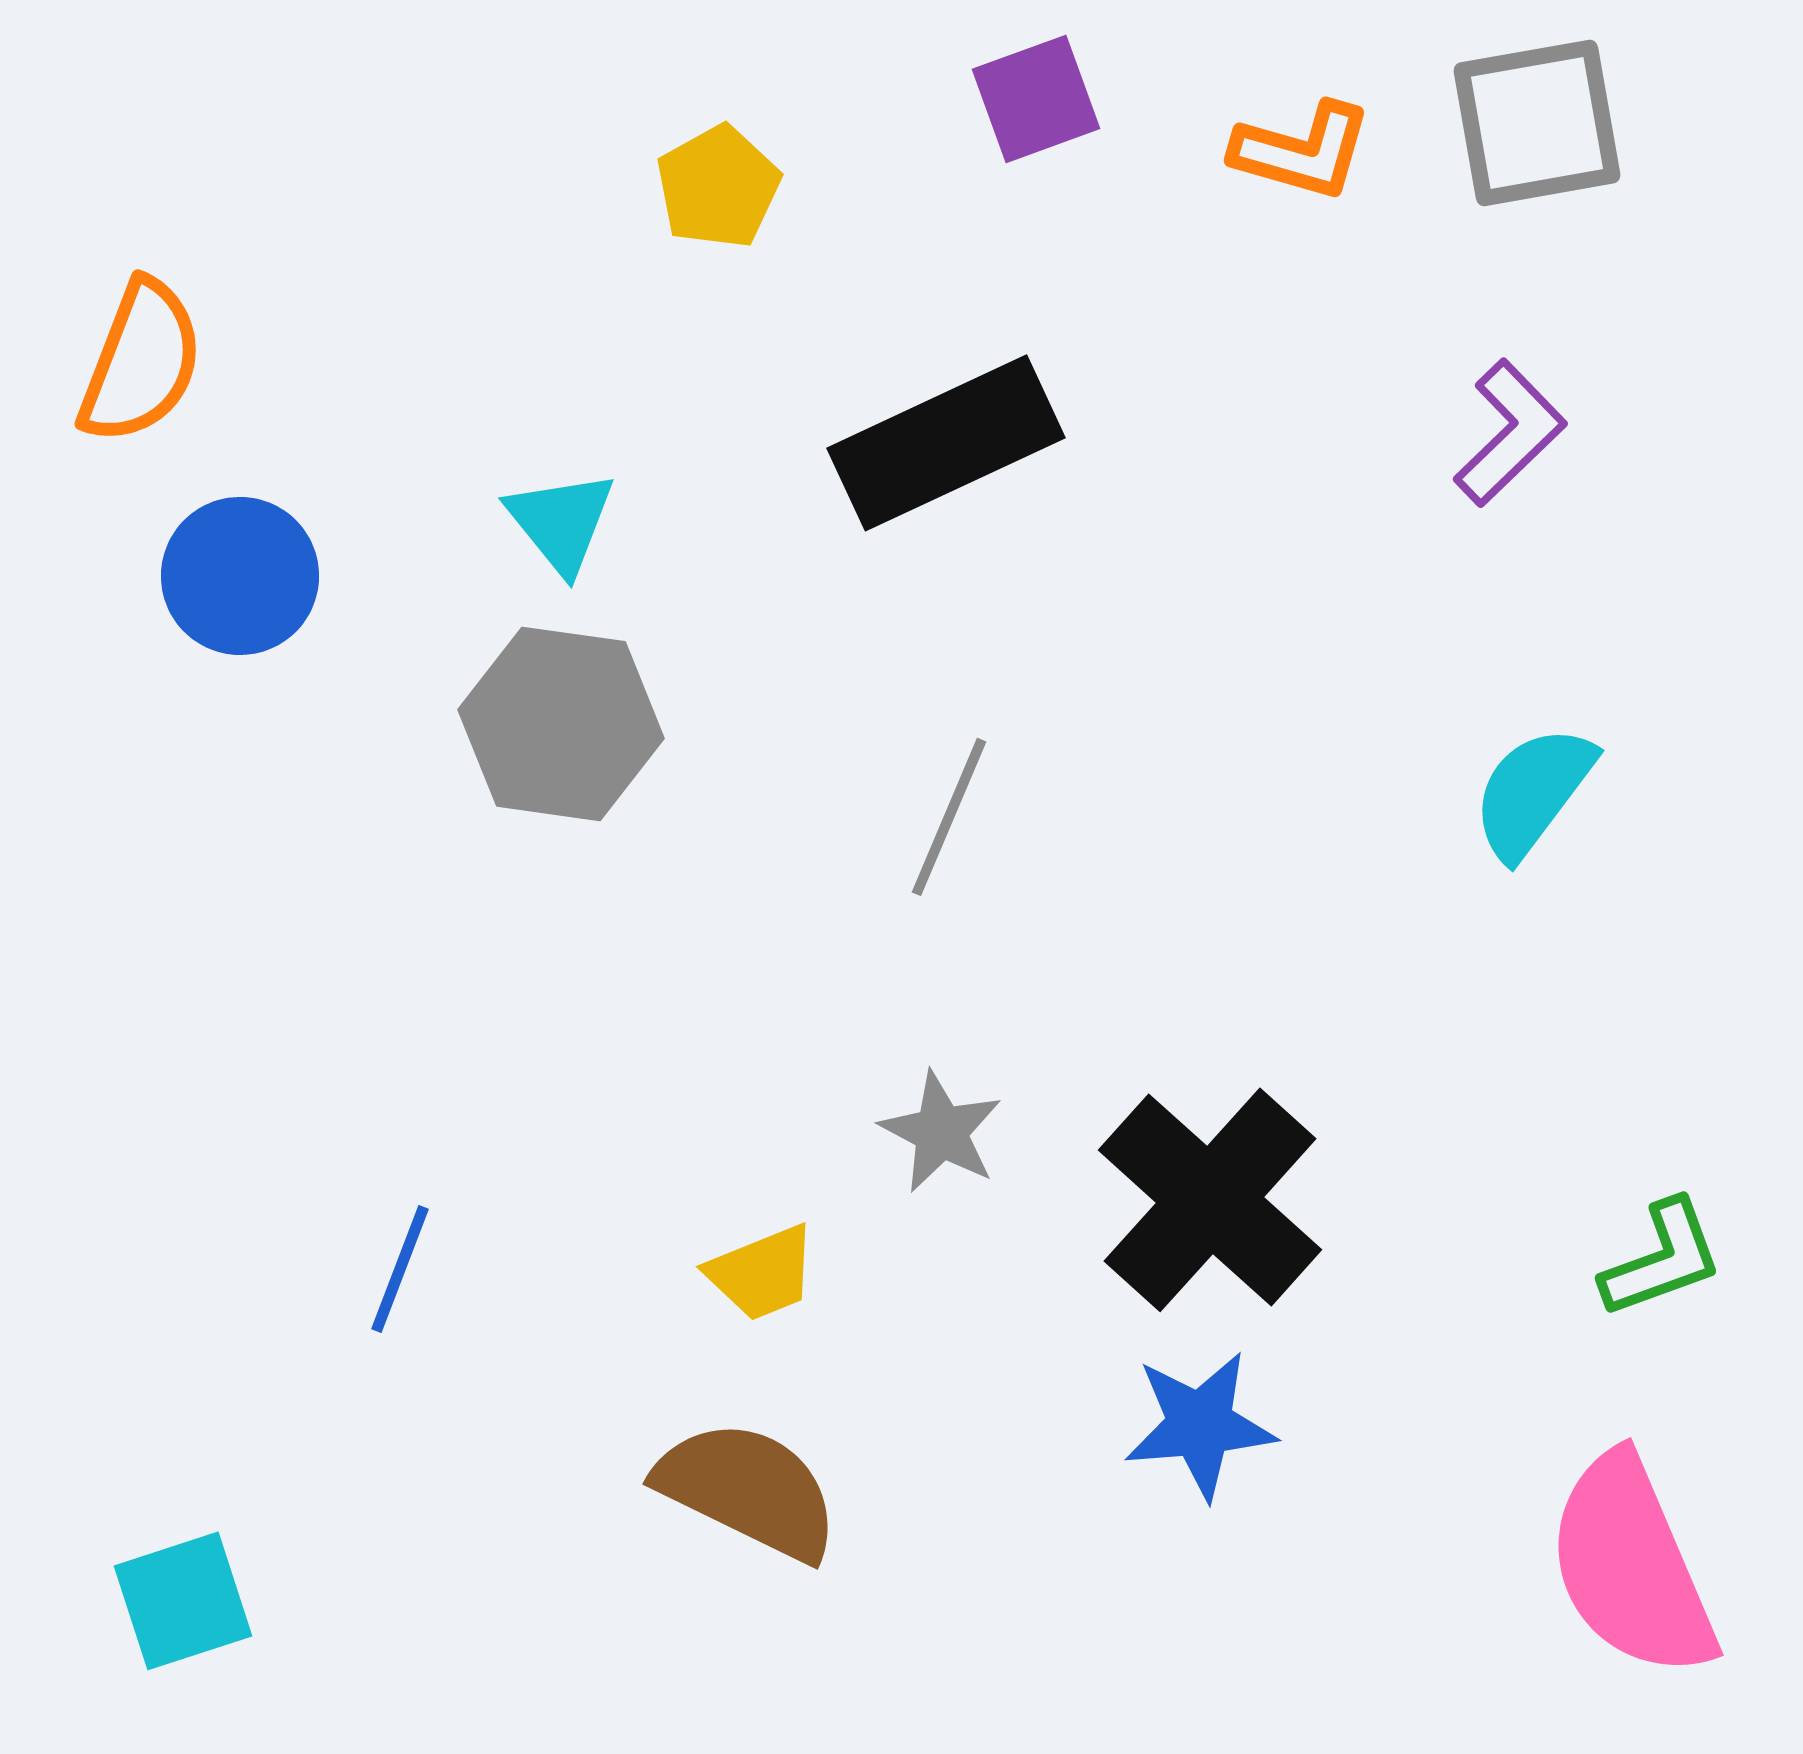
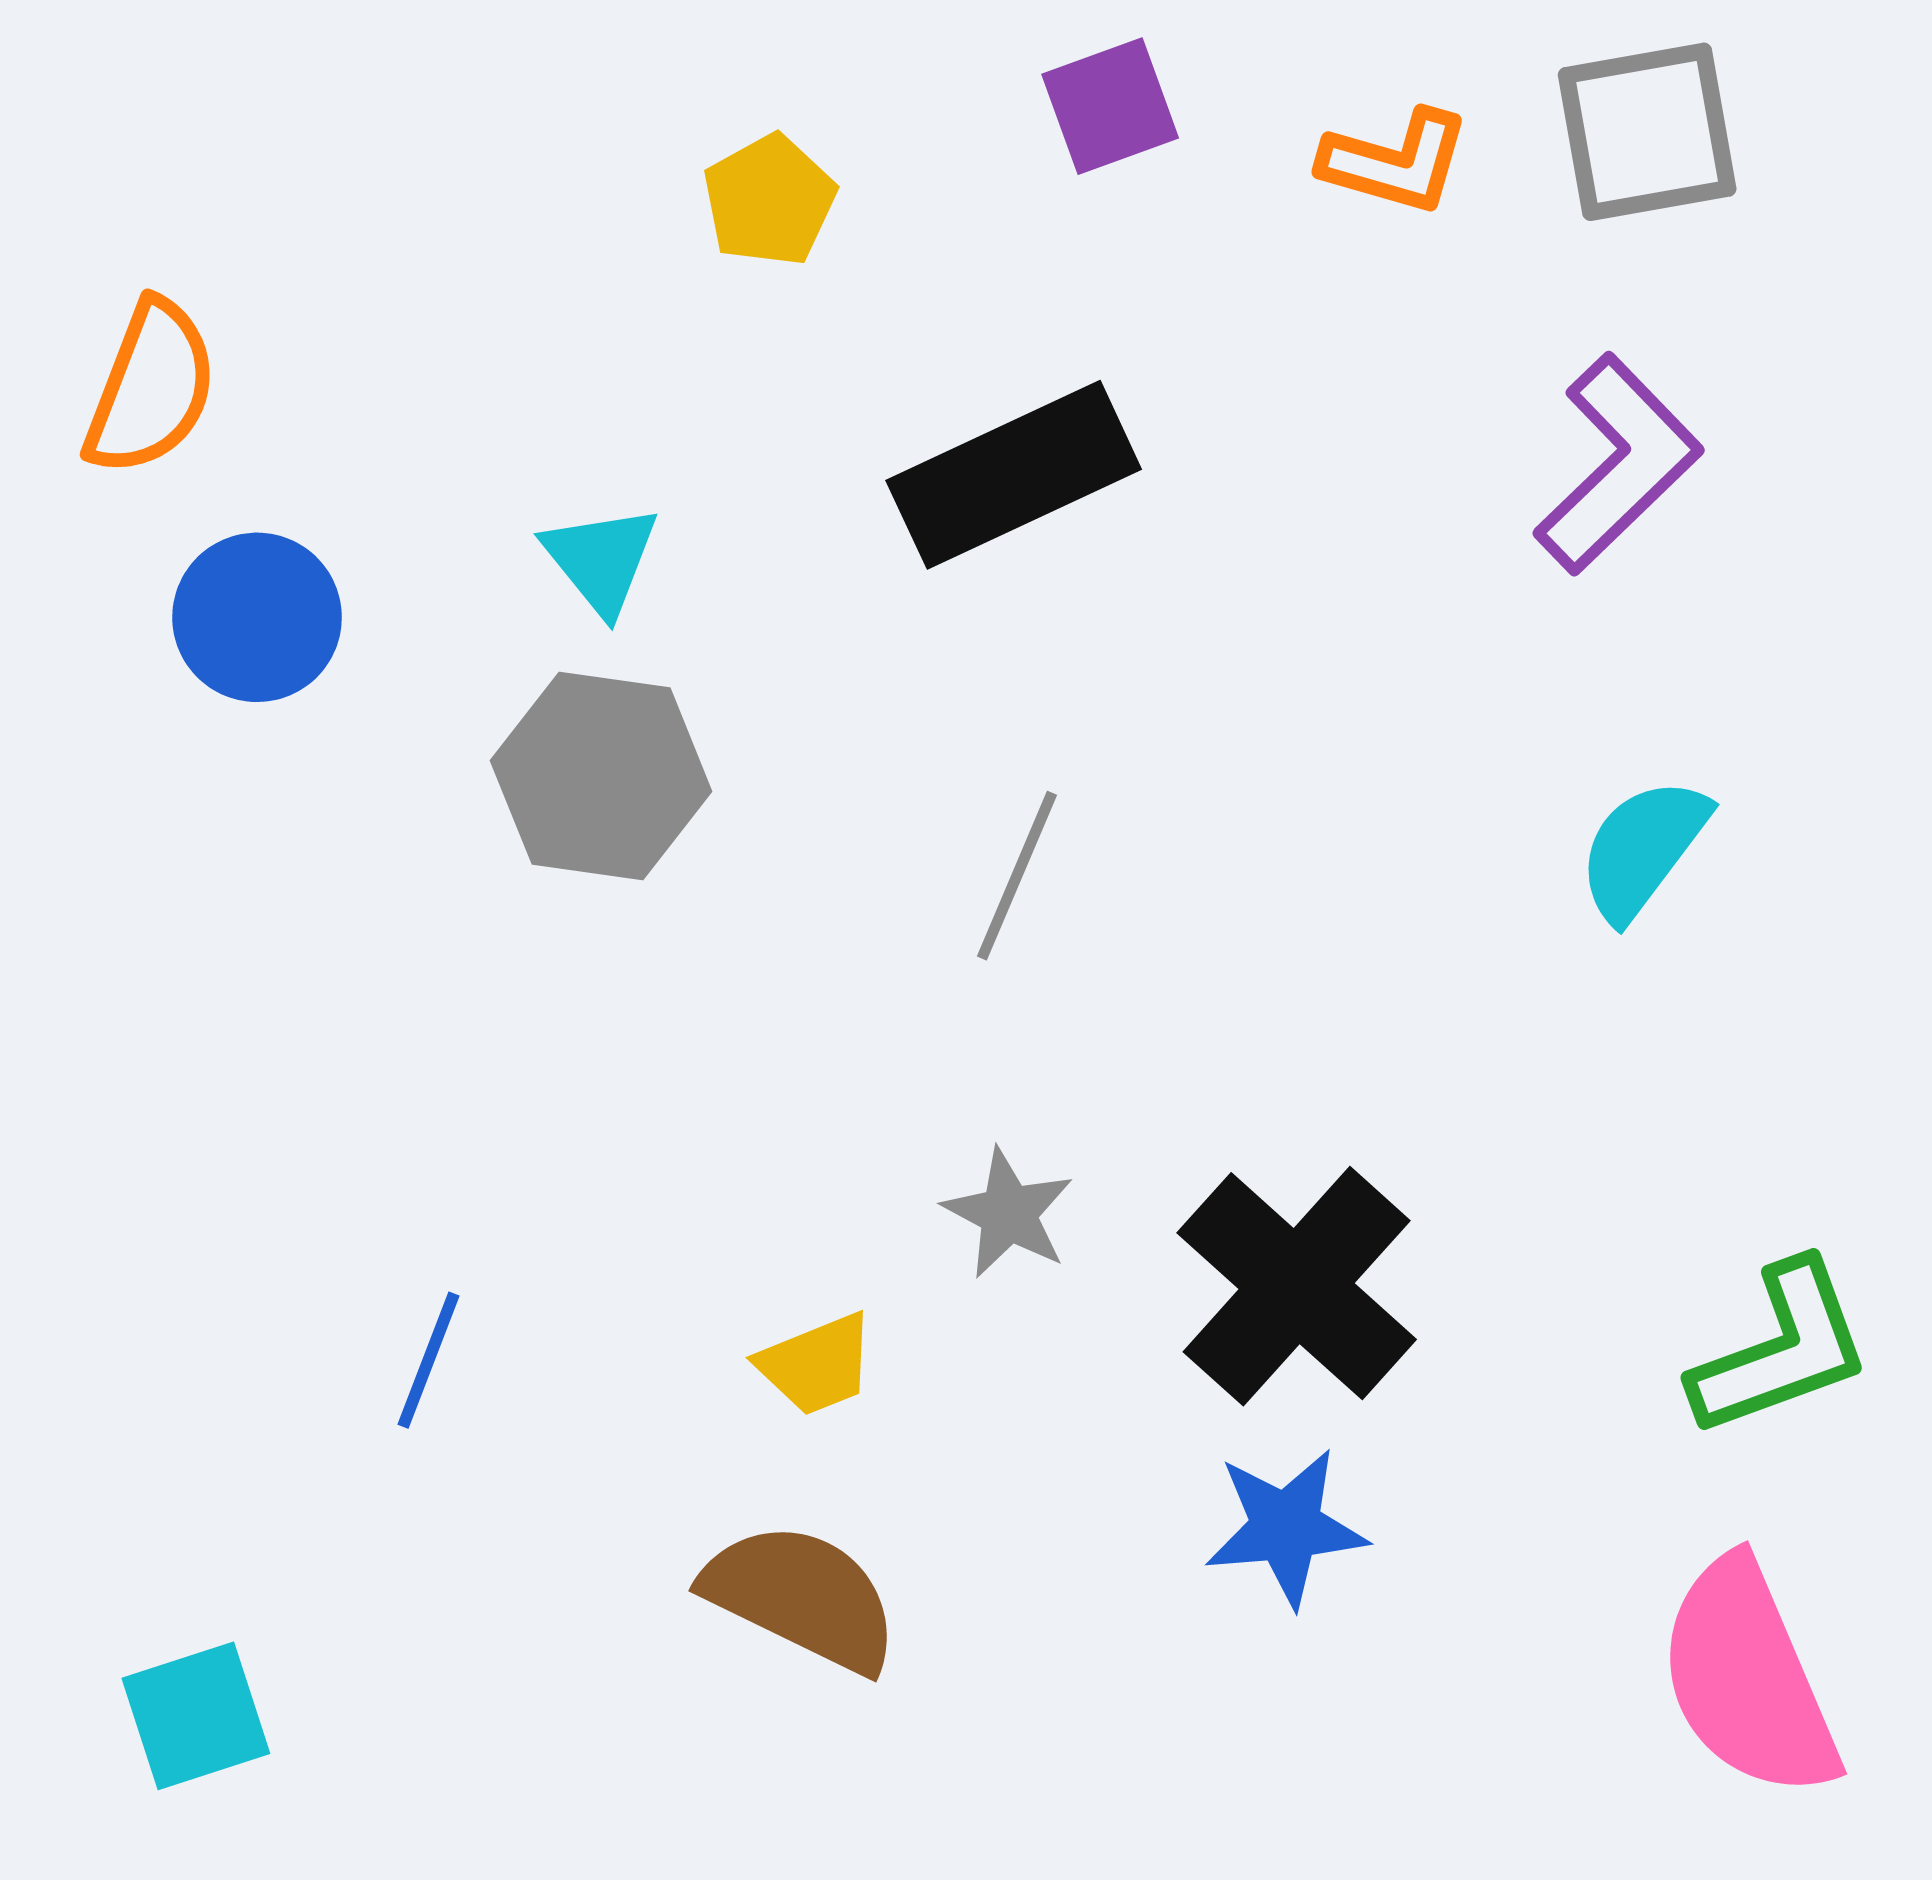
purple L-shape: (1510, 433) -> (1618, 464), size x1.4
green L-shape: (1662, 1259) -> (1781, 1349), size x1.4

